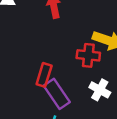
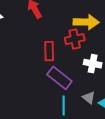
red rectangle: (44, 75) -> (49, 51), moved

